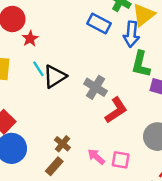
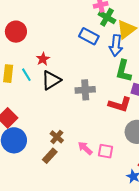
red star: (30, 39) -> (43, 59), moved
cyan line: (38, 69) -> (26, 75), moved
gray cross: (96, 87) -> (85, 90), turned -36
red L-shape: (116, 110) -> (120, 104), moved, turned 50

